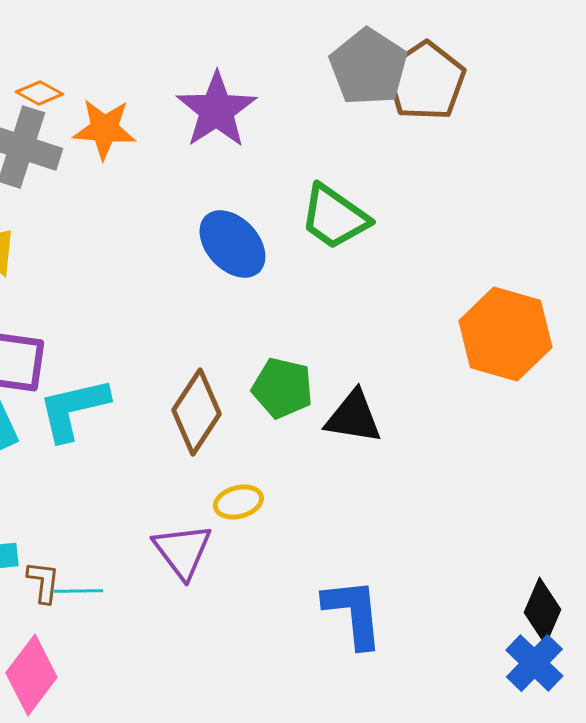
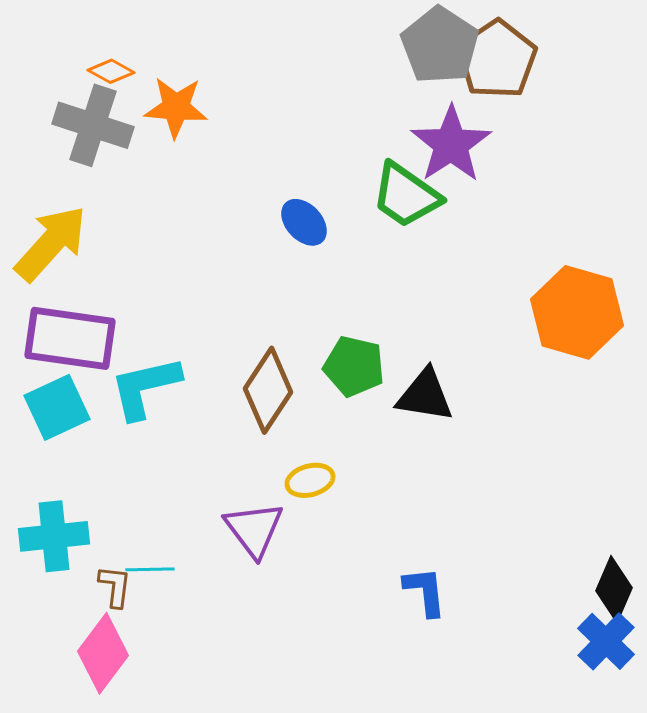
purple star: (216, 110) -> (451, 144), moved
blue ellipse: (232, 244) -> (304, 222), size x0.7
brown L-shape: (43, 582) -> (115, 586), moved
blue L-shape: (353, 613) -> (425, 591), size x0.7

